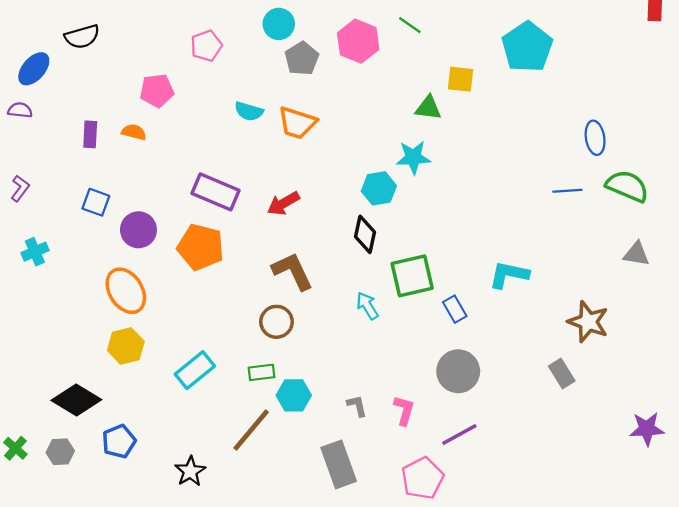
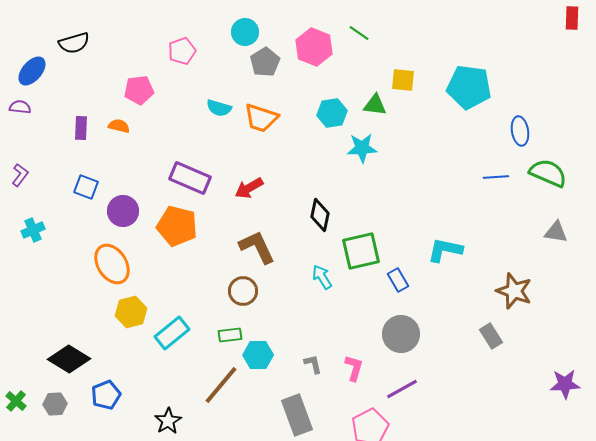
cyan pentagon: (527, 47) -> (469, 87), moved, turned -30
cyan hexagon: (379, 188) -> (332, 113), moved
yellow hexagon: (126, 346) -> (131, 312), moved

